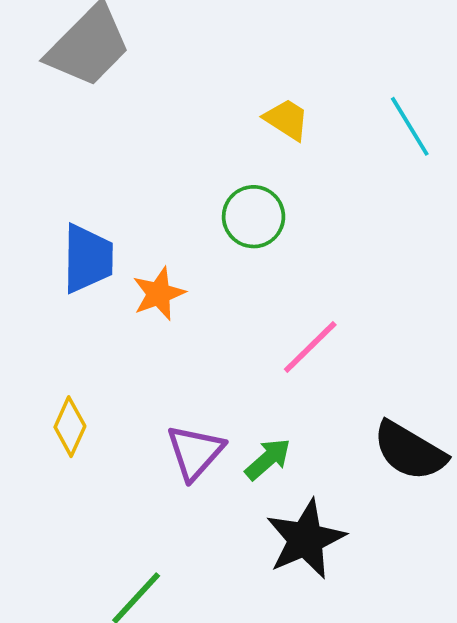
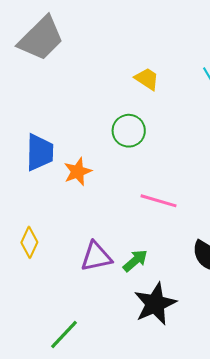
pink line: (310, 347) -> (158, 201), turned 60
purple triangle: (195, 452) -> (96, 257), turned 36

